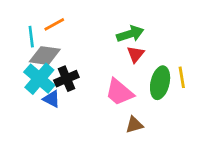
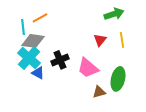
green arrow: (130, 34) -> (114, 14), moved
yellow line: (182, 77) -> (122, 40), moved
black cross: (66, 79) -> (60, 60), moved
green ellipse: (160, 83) -> (118, 79), moved

